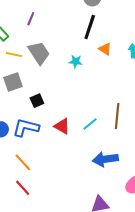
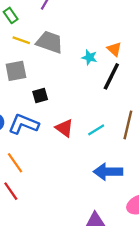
black line: (90, 27) -> (111, 76), moved
orange triangle: (105, 49) -> (114, 49), moved
gray trapezoid: (39, 53) -> (50, 42), turned -45

